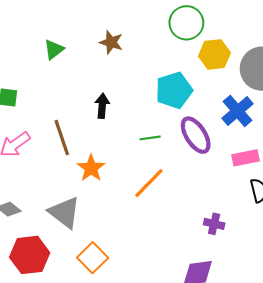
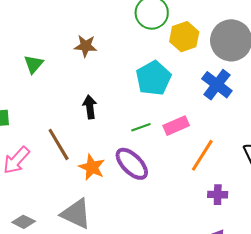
purple ellipse: (196, 135) -> (132, 164), moved
pink rectangle: (245, 158) -> (176, 126), moved
orange line: (149, 183) -> (202, 155), moved

